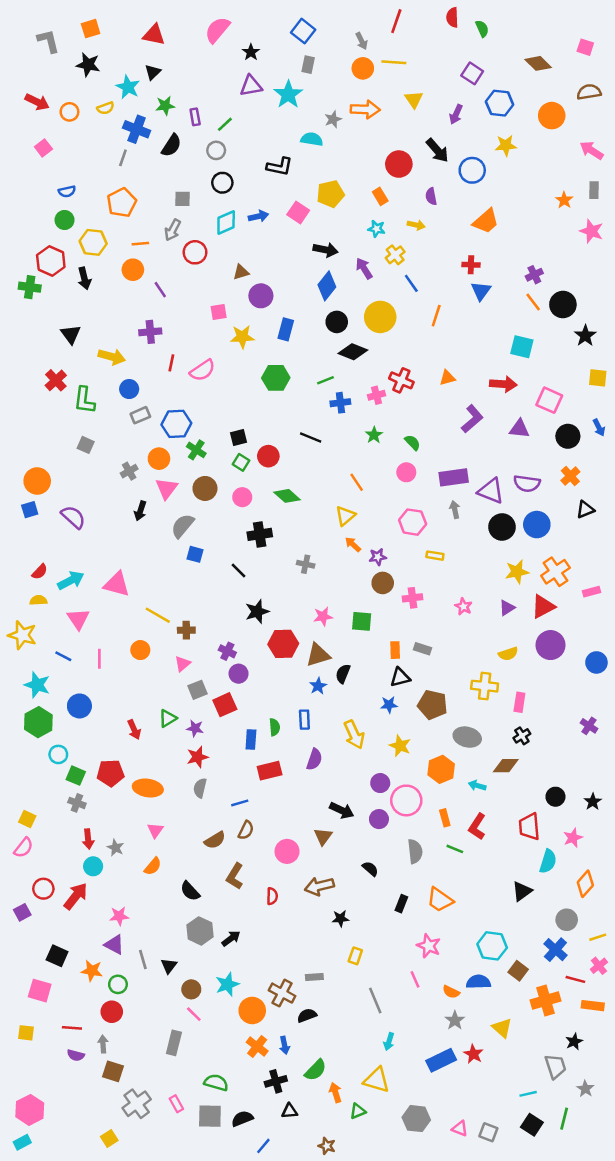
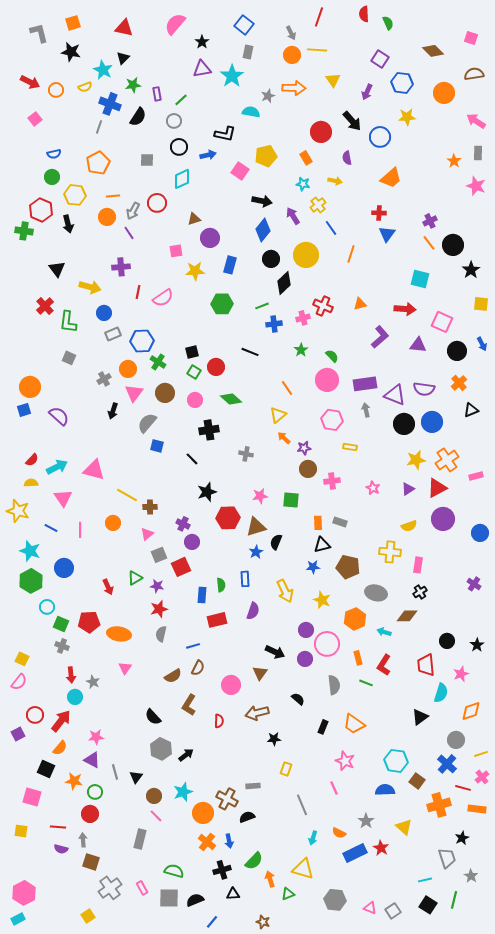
blue arrow: (258, 216) -> (208, 155), moved
gray arrow: (173, 230) -> (133, 211), moved
black diamond: (353, 352) -> (284, 283), turned -65
pink circle: (406, 472) -> (327, 380), size x1.5
orange semicircle: (153, 866) -> (60, 748), moved
orange diamond: (585, 884) -> (471, 711), turned 30
orange semicircle: (451, 992) -> (339, 833), moved
gray square: (488, 1132) -> (393, 911), turned 35

